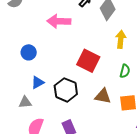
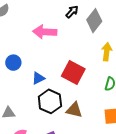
blue triangle: (38, 83) -> (38, 78), moved
brown triangle: (103, 96) -> (74, 110), moved

